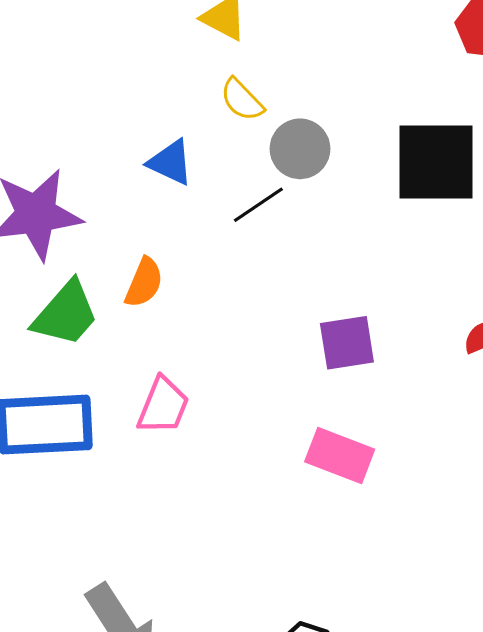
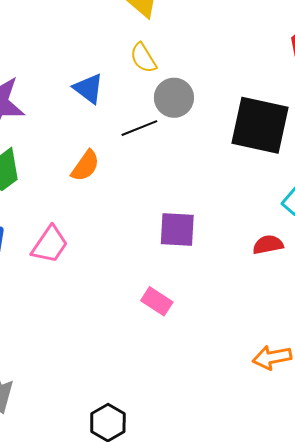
orange semicircle: (144, 283) -> (85, 166), moved
pink rectangle: (340, 456) -> (157, 301), size x0.7

